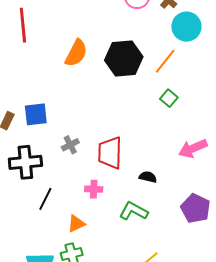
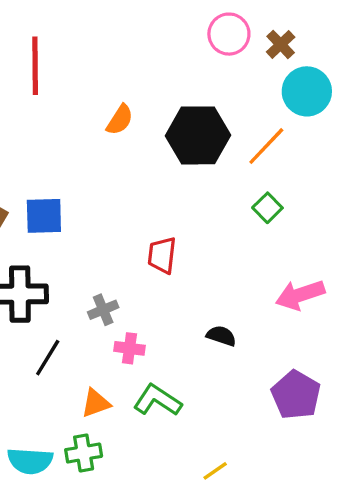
orange semicircle: (76, 53) -> (120, 120), size x0.7
gray cross: (70, 145) -> (103, 310), moved
red trapezoid: (110, 153) -> (162, 255), moved, size x0.7
green L-shape: (133, 211) -> (157, 400), moved

